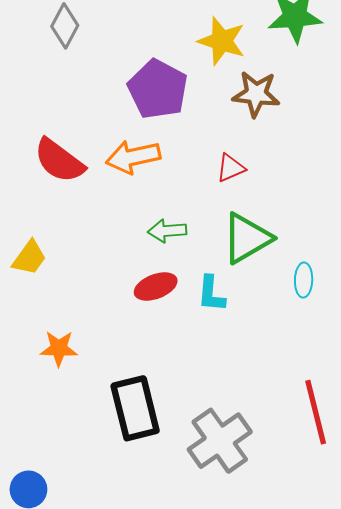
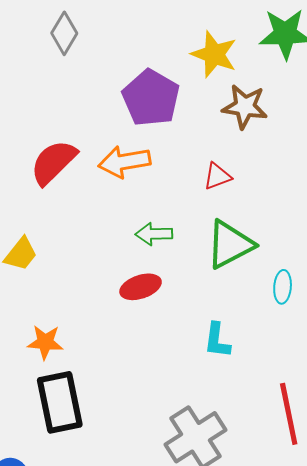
red semicircle: (59, 161) -> (53, 162), turned 96
cyan L-shape: (211, 294) -> (217, 340), moved
black rectangle: (135, 408) -> (60, 402), moved

